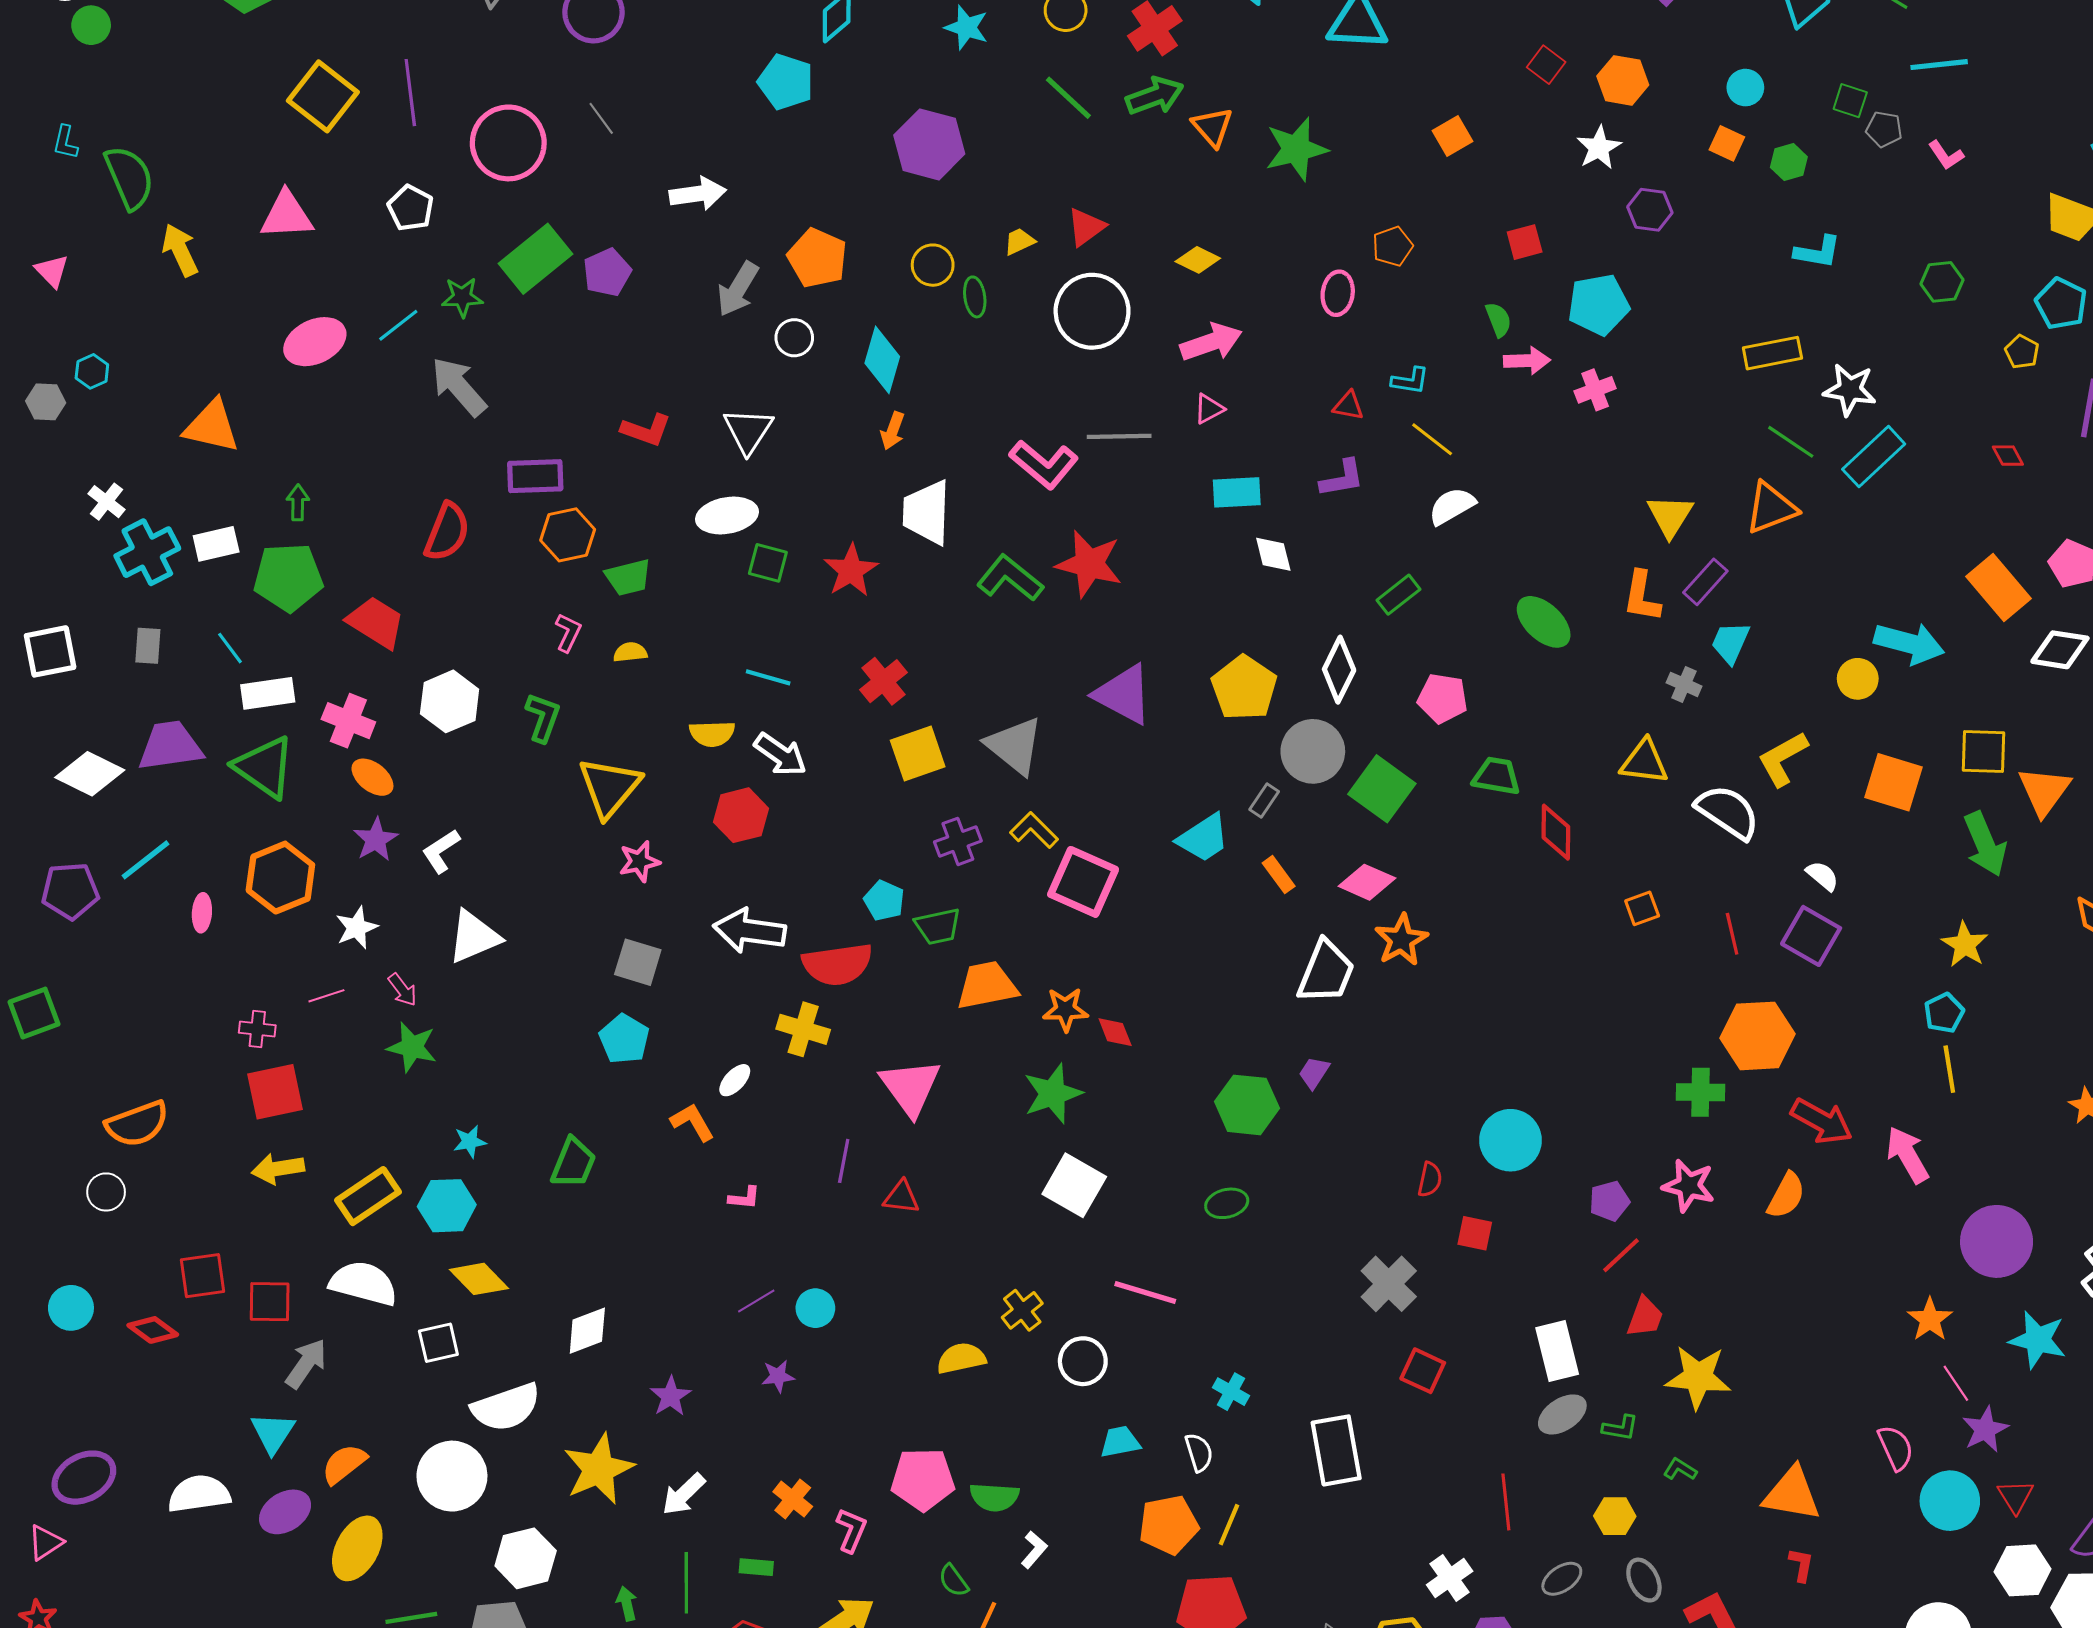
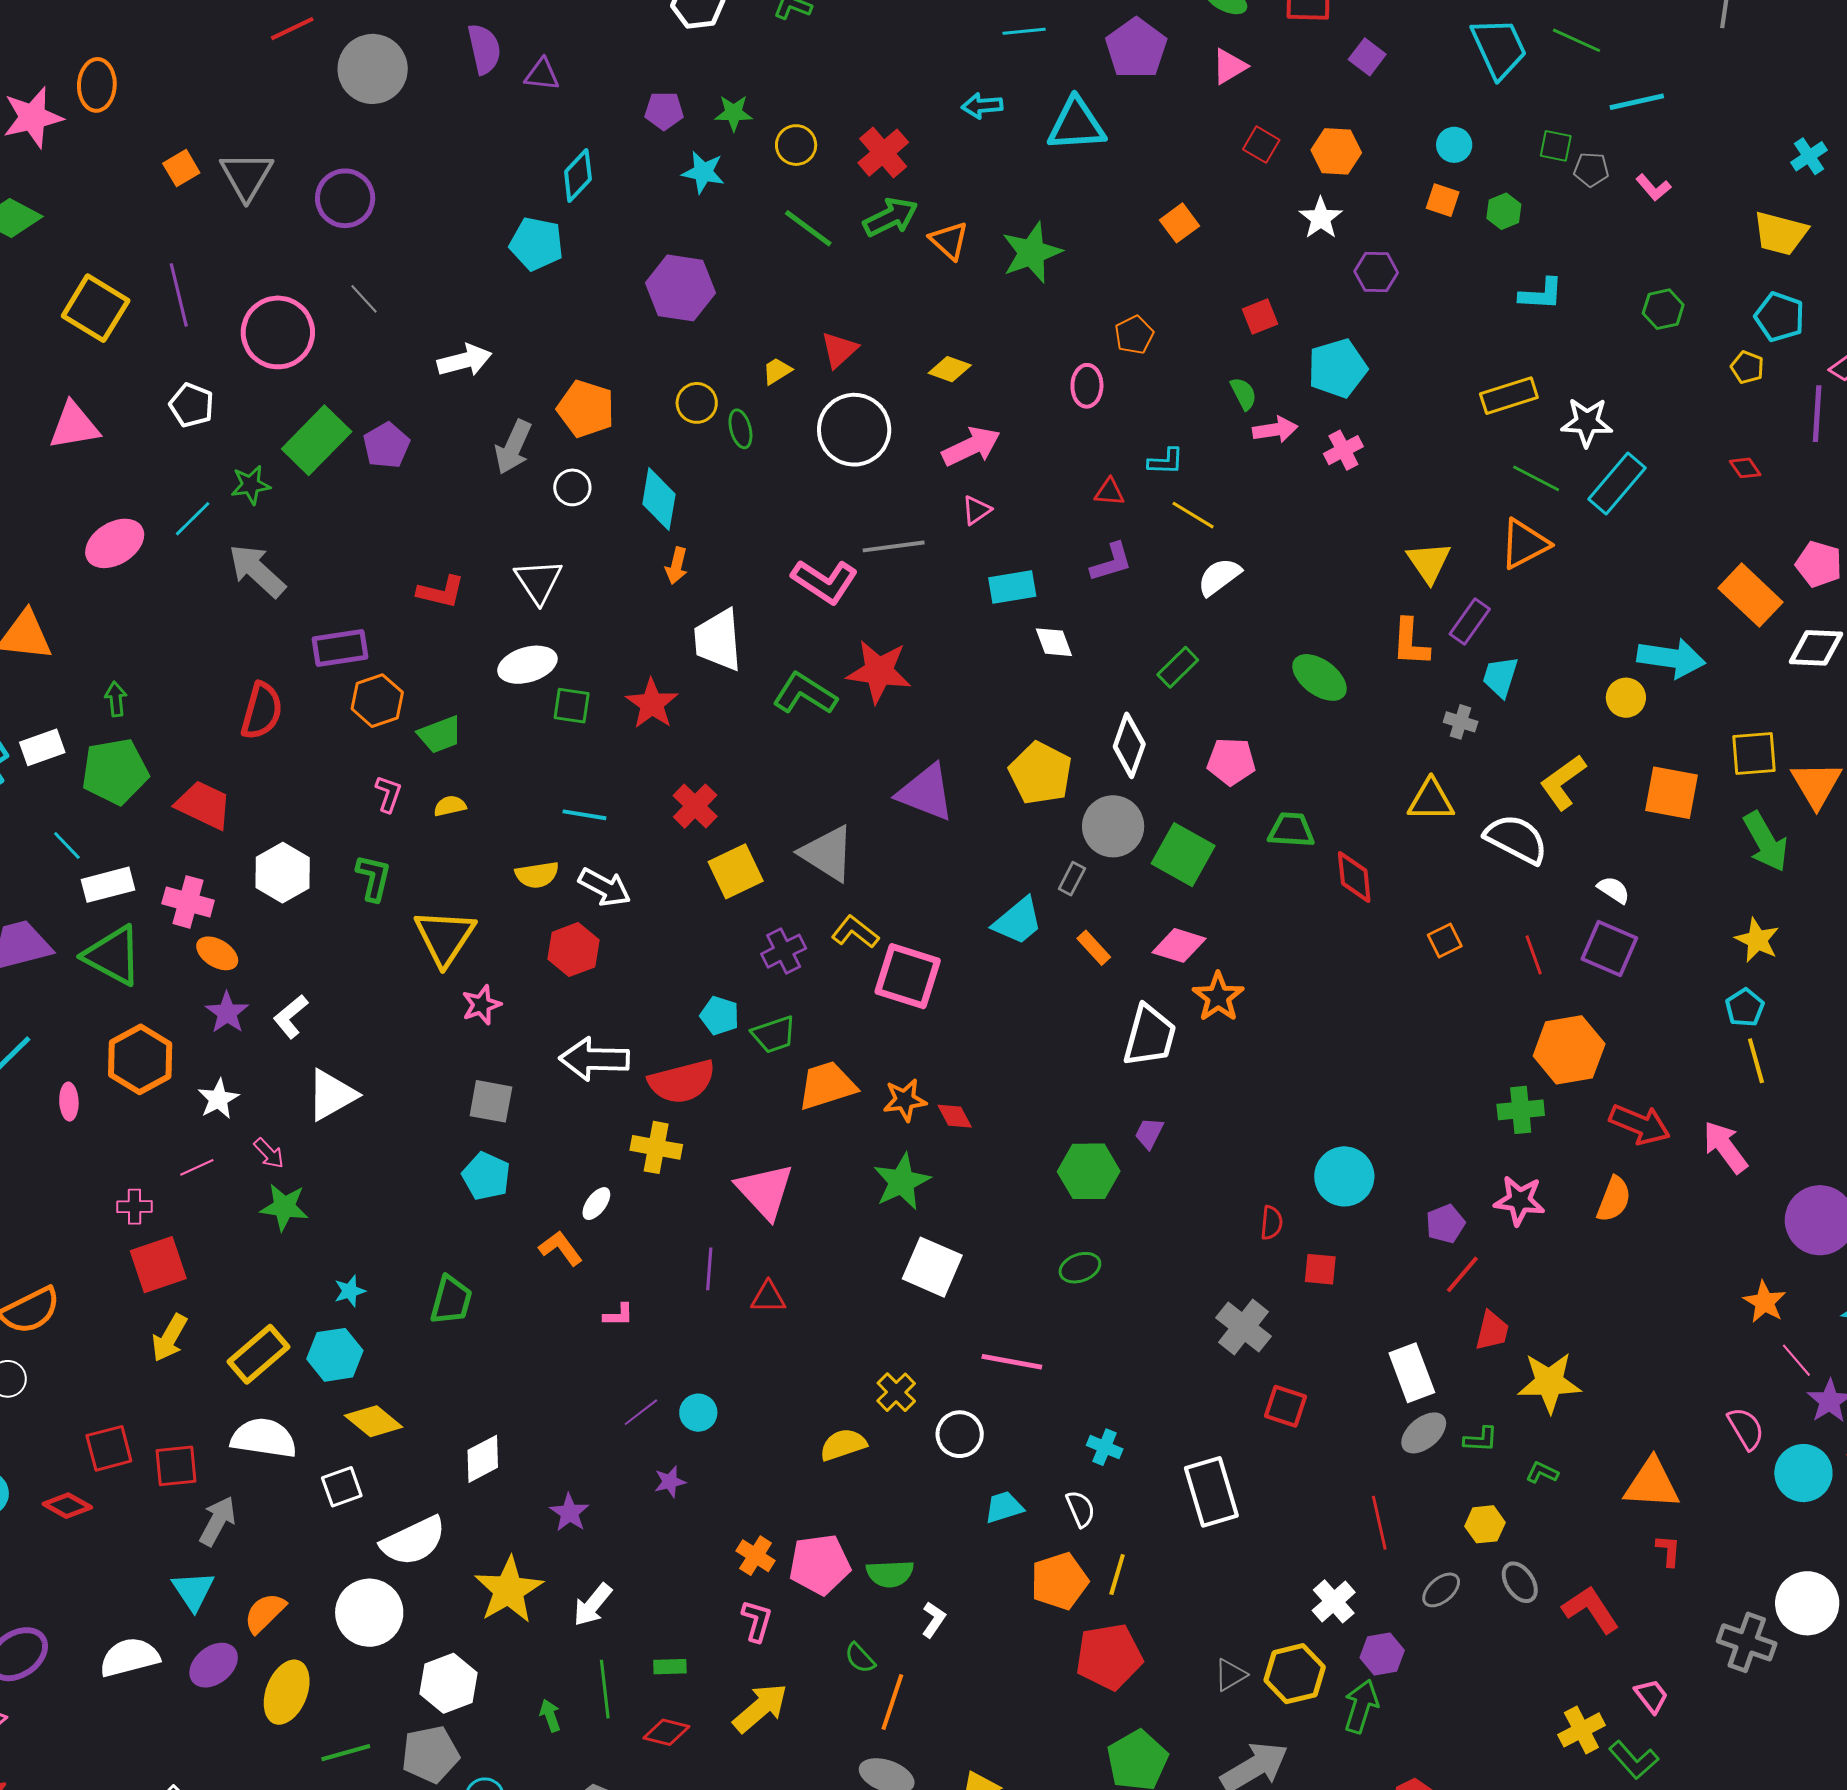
yellow arrow: (278, 1169) -> (169, 1338), turned -45
orange cross: (793, 1499) -> (756, 1556), moved

